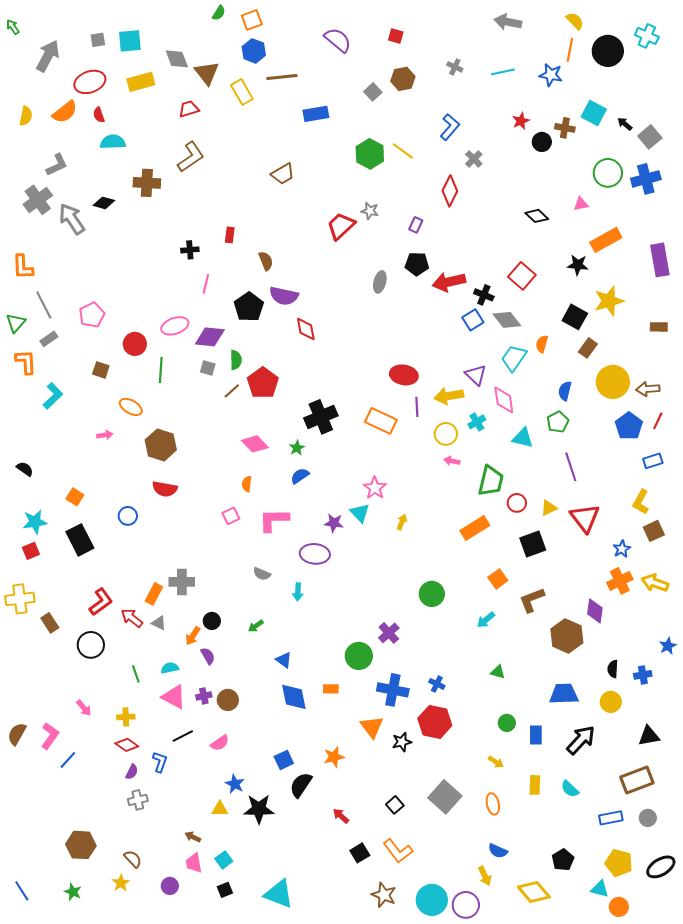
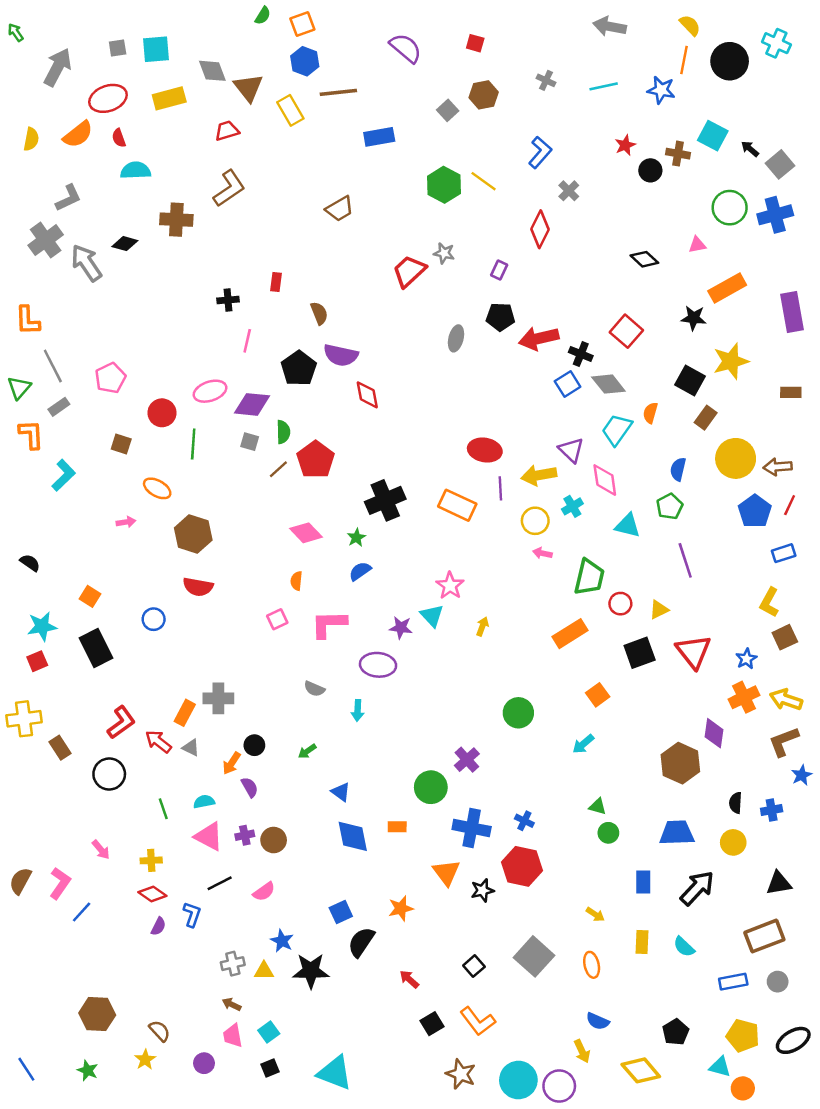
red triangle: (585, 518) -> (694, 652), moved
brown L-shape: (532, 600) -> (784, 742), moved
green circle: (507, 723) -> (608, 833), moved
gray cross: (138, 800) -> (233, 964), moved

